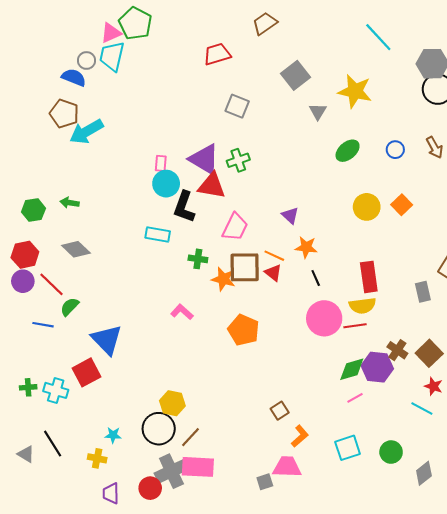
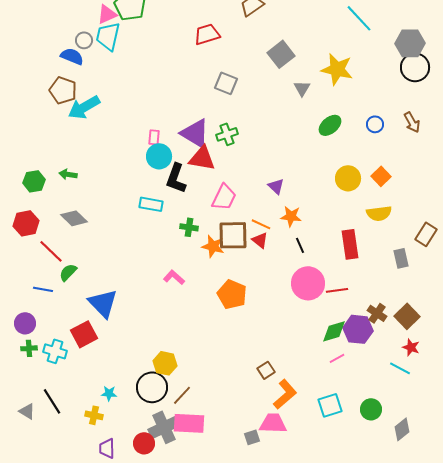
purple circle: (23, 281) -> (25, 323), moved
yellow semicircle: (362, 306) -> (379, 213), moved
orange L-shape: (300, 436) -> (285, 394), size x1.4

